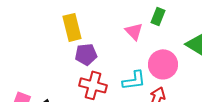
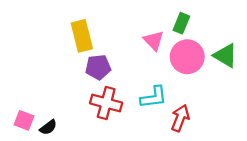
pink circle: (163, 64) -> (187, 57), moved

